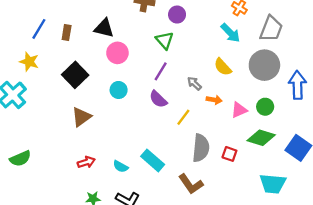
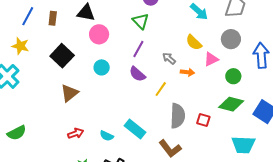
gray circle: (264, 65) -> (231, 39), size x0.7
pink triangle: (239, 110) -> (211, 59), moved

